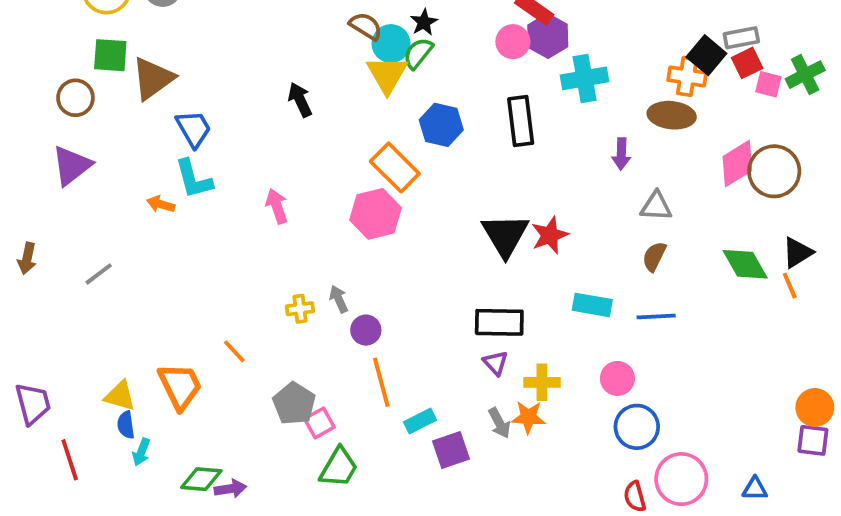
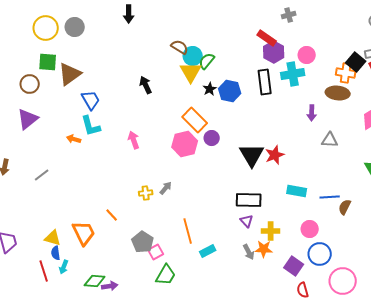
black star: (424, 22) -> (210, 89), moved
pink circle: (513, 42) -> (307, 55), moved
black rectangle: (521, 121) -> (265, 82), moved
blue hexagon: (441, 125) -> (230, 91), moved
brown semicircle: (654, 256) -> (345, 207), moved
gray arrow: (339, 299) -> (166, 188), turned 64
purple circle: (366, 330) -> (212, 138), moved
purple square: (451, 450) -> (294, 266), moved, turned -36
red line: (70, 460) -> (44, 271), moved
red semicircle: (635, 496) -> (303, 290), moved

